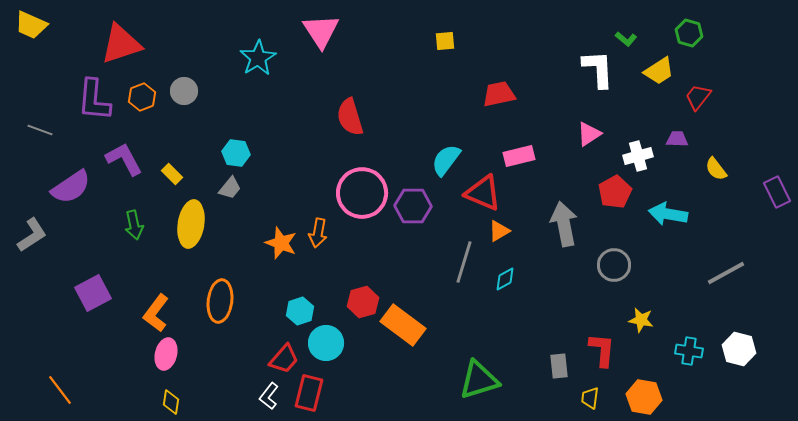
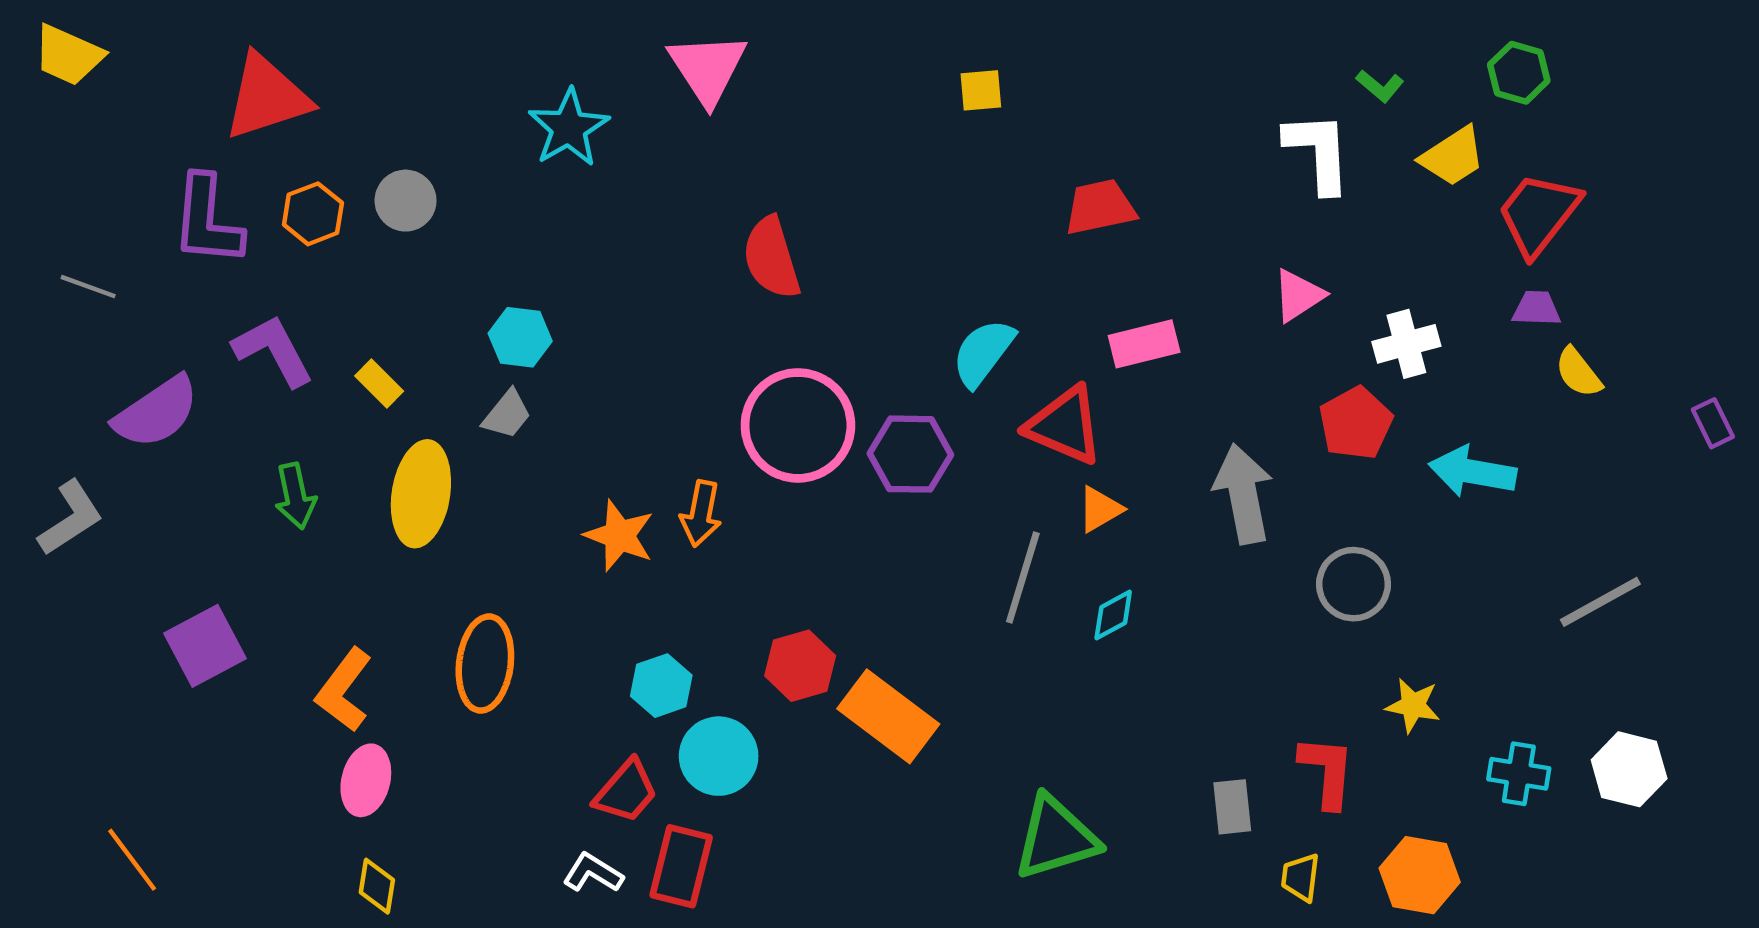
red trapezoid: (698, 97) -> (1539, 214), size x1.5
purple trapezoid: (677, 139) -> (1536, 309), moved
purple rectangle: (777, 192) -> (1713, 423), size x0.7
white L-shape: (269, 396) -> (593, 873), turned 84

